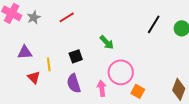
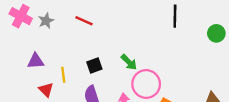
red line: (67, 17) -> (84, 21), turned 56
black line: (154, 24) -> (175, 16), moved, turned -30
green arrow: (107, 42) -> (129, 62), moved

